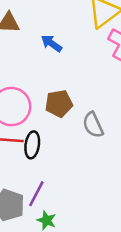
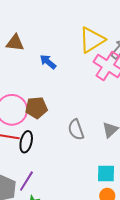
brown pentagon: (59, 104) -> (36, 108), moved

